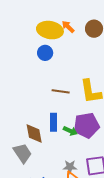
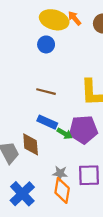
brown line: (61, 91) -> (46, 92), moved
blue rectangle: (54, 122) -> (47, 122), turned -72
brown diamond: (34, 134) -> (31, 144), moved

